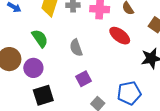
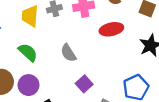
red ellipse: (120, 36) -> (111, 29), turned -35

